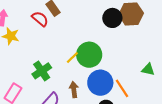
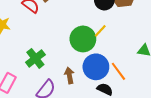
yellow line: (72, 58) -> (100, 31), moved

